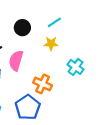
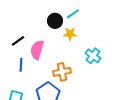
black circle: (22, 28) -> (55, 21), moved
orange cross: (43, 84) -> (62, 72), turned -36

